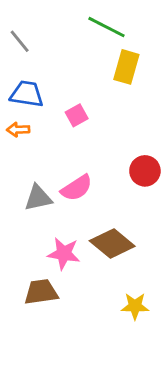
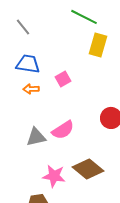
orange arrow: (18, 130) -> (31, 89), moved

